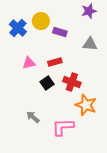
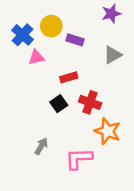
gray triangle: (90, 44) -> (113, 55), turned -35
pink triangle: (29, 63) -> (36, 57), moved
gray arrow: (33, 117) -> (41, 146), turned 80

